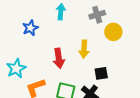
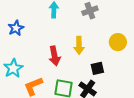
blue star: (30, 28) -> (16, 28), moved
yellow circle: (113, 32) -> (118, 42), moved

